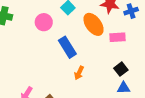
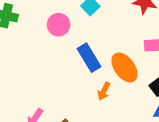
orange ellipse: (94, 24) -> (124, 68), moved

